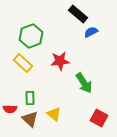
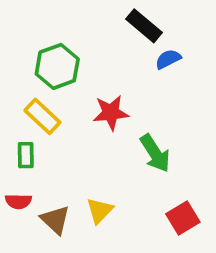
green rectangle: (30, 98) -> (26, 155), moved
yellow triangle: (54, 114) -> (100, 211), turned 35
red square: (99, 118) -> (183, 218), turned 30

